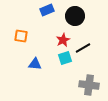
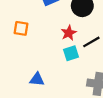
blue triangle: (35, 64) -> (37, 79), moved

